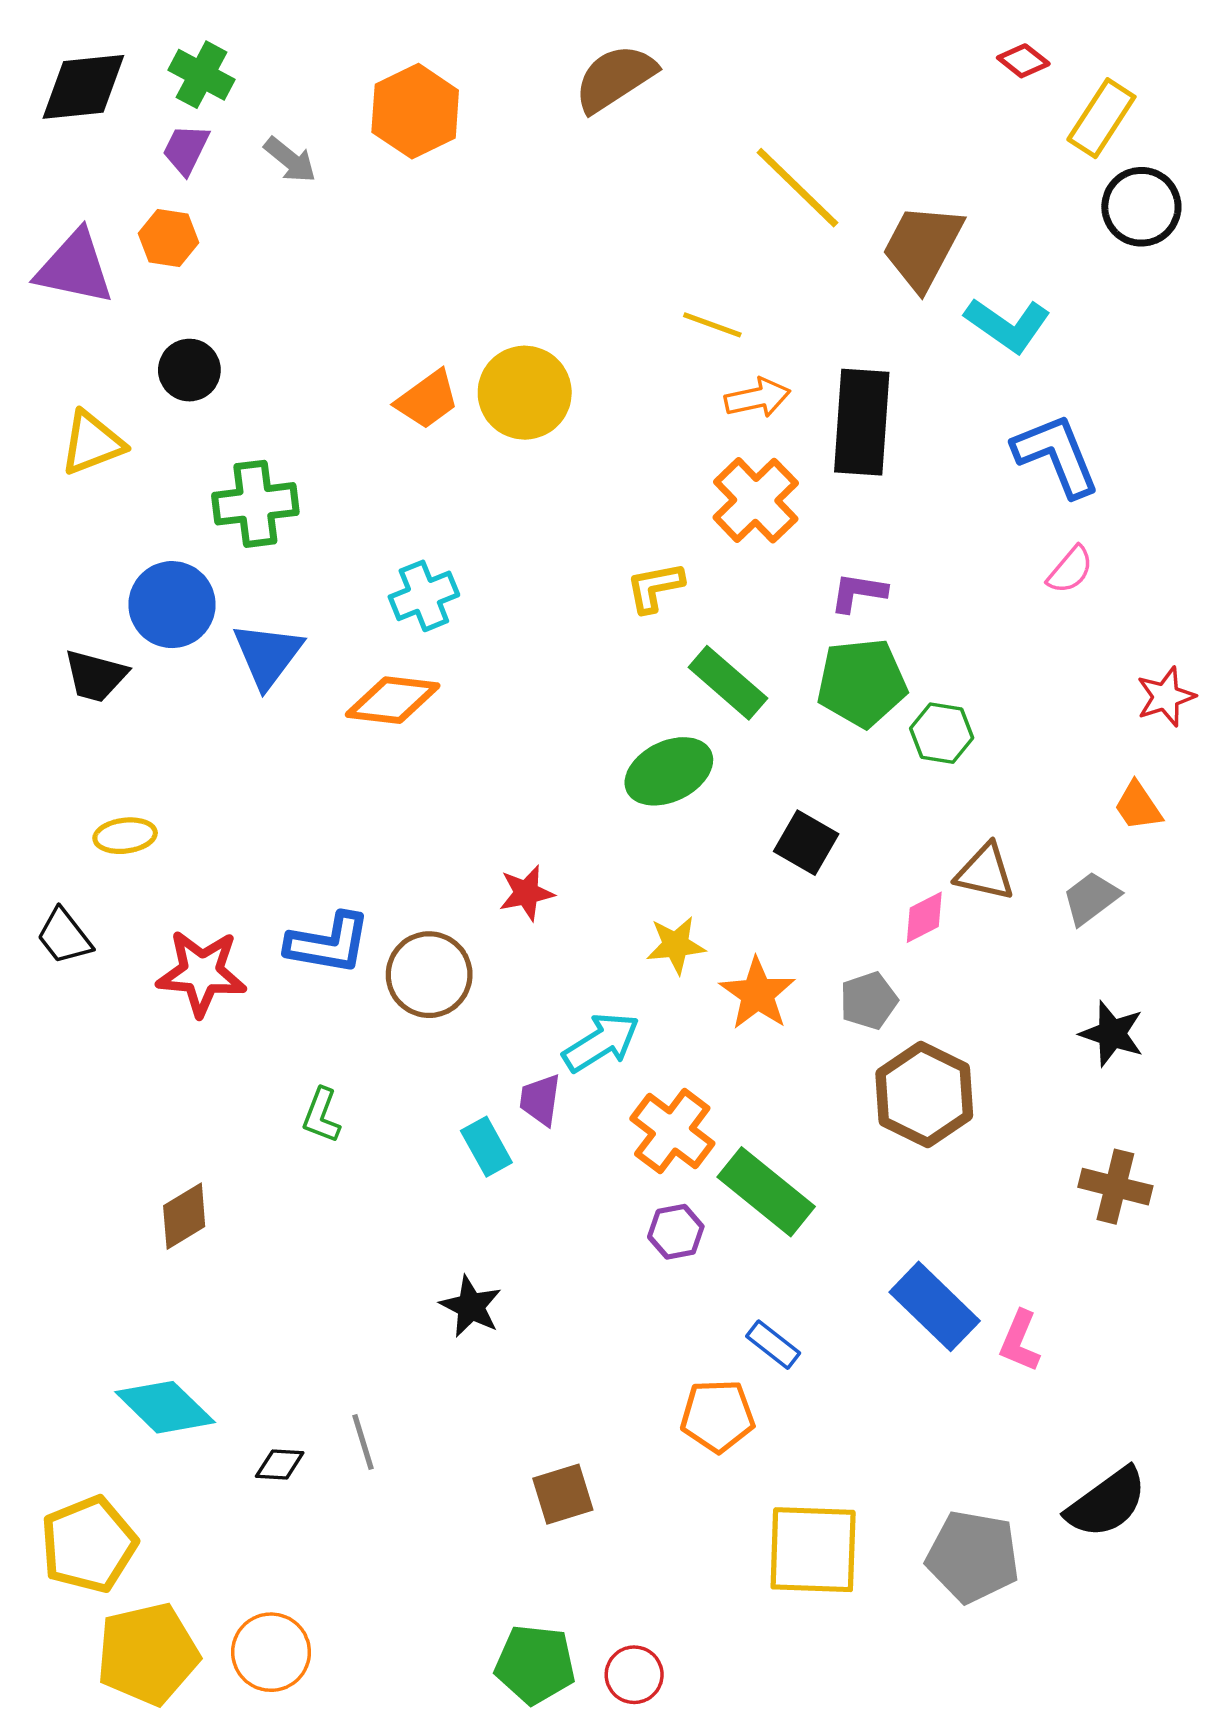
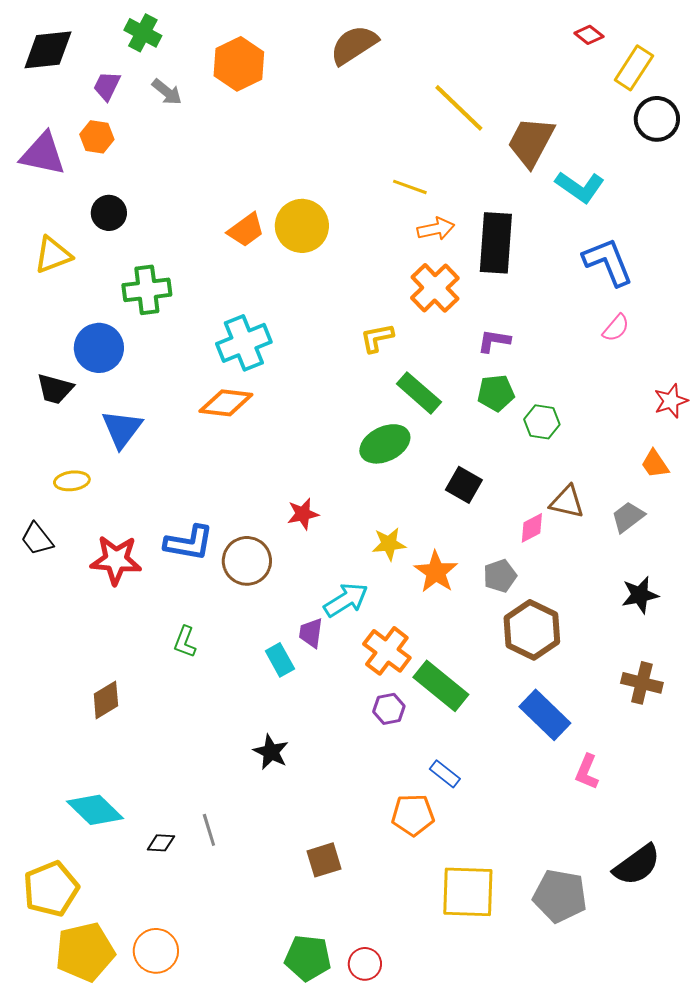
green cross: (202, 75) -> (143, 33), moved
cyan cross: (424, 596) -> (244, 343), size x1.4
blue triangle: (268, 655) -> (122, 429), moved
green pentagon: (862, 683) -> (496, 393), size x0.7
black star: (1112, 1034) -> (640, 595), turned -30
blue rectangle: (935, 1306) -> (545, 715), moved

